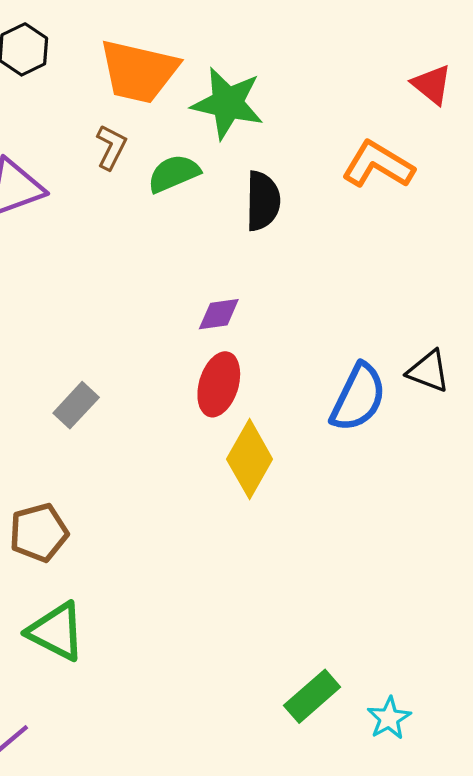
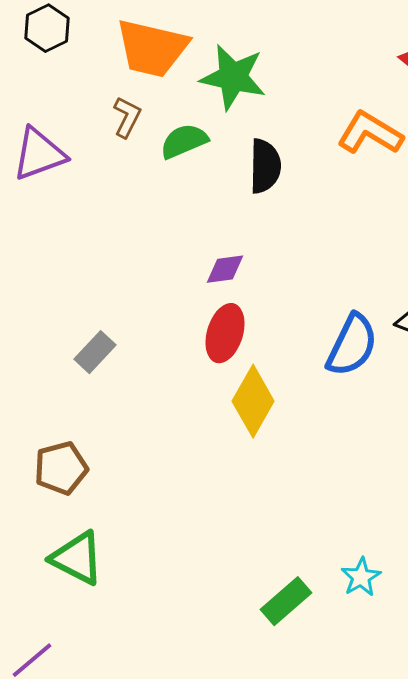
green rectangle: (312, 696) -> (286, 601), moved
cyan star: (389, 718) -> (361, 577), moved

